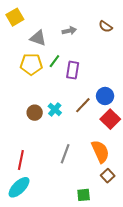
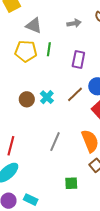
gray arrow: (69, 31) -> (74, 23), moved
green line: (54, 61) -> (49, 49), turned -32
purple rectangle: (73, 70) -> (78, 59), moved

